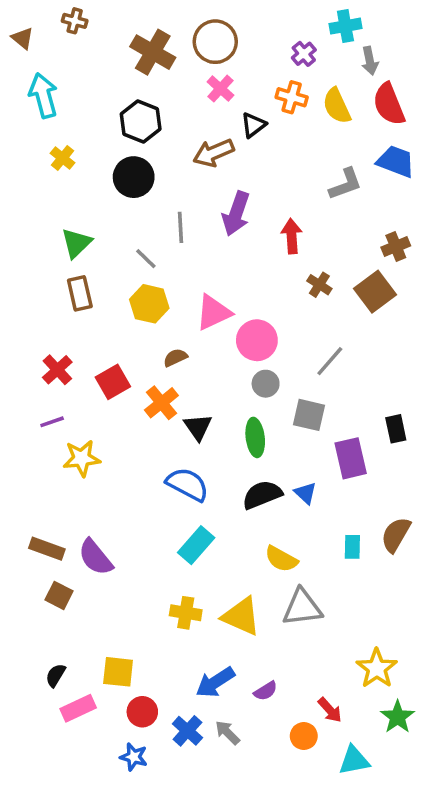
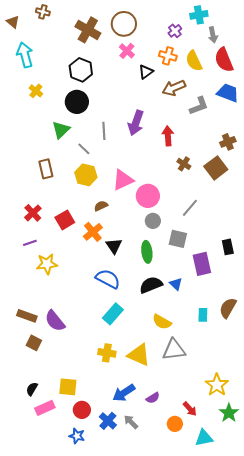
brown arrow: (214, 153) -> (174, 88), moved
green triangle: (76, 243) -> (61, 130), moved

